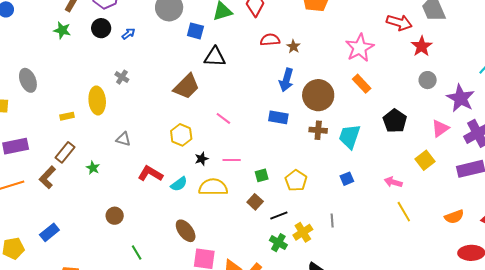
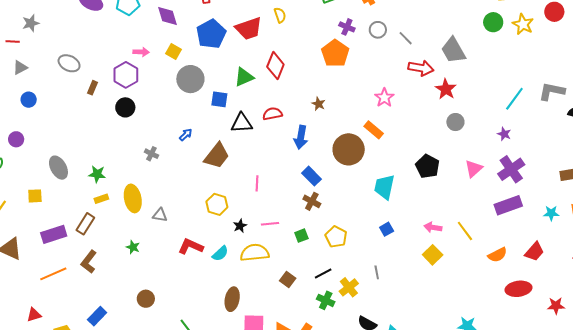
green star: (62, 30) -> (97, 174), moved
blue arrow: (128, 34) -> (186, 135), moved
red semicircle: (270, 40) -> (272, 114), moved
pink star: (360, 48) -> (384, 98), size x0.7
blue arrow: (286, 80) -> (301, 137), moved
orange rectangle: (362, 84) -> (374, 130), moved
purple star: (461, 98) -> (504, 134), moved, size x0.5
yellow ellipse: (97, 100) -> (133, 198), moved
blue rectangle: (278, 117) -> (312, 176), turned 42
pink line: (223, 118) -> (257, 183), turned 63
brown cross: (318, 130) -> (312, 201), moved, turned 30
brown rectangle: (65, 152) -> (85, 224), moved
yellow square: (425, 160) -> (433, 255), moved
brown square: (255, 202) -> (288, 280), moved
yellow line: (404, 212) -> (465, 231), moved
brown circle: (115, 216) -> (146, 299), moved
brown ellipse: (186, 231) -> (232, 299), turned 55

